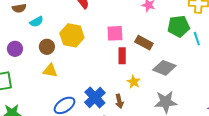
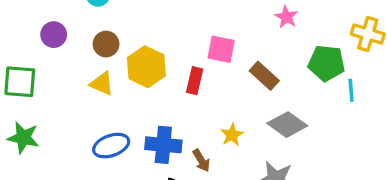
yellow hexagon: (72, 35) -> (146, 67), moved
red rectangle: (122, 56) -> (195, 81), moved
blue cross: (95, 97) -> (163, 145), turned 35
brown arrow: (119, 101) -> (201, 161), turned -32

